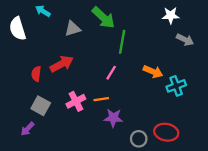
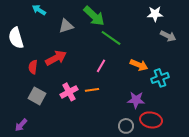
white semicircle: (18, 29) -> (16, 38), moved
green line: (122, 42) -> (111, 38), turned -65
purple star: (113, 118) -> (136, 100), moved
purple arrow: (27, 129) -> (21, 125), moved

